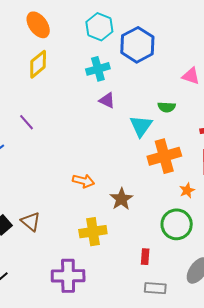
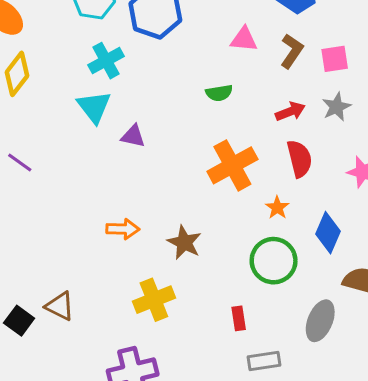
purple triangle: (107, 100) -> (133, 136), moved
cyan triangle: (141, 126) -> (94, 107), moved

